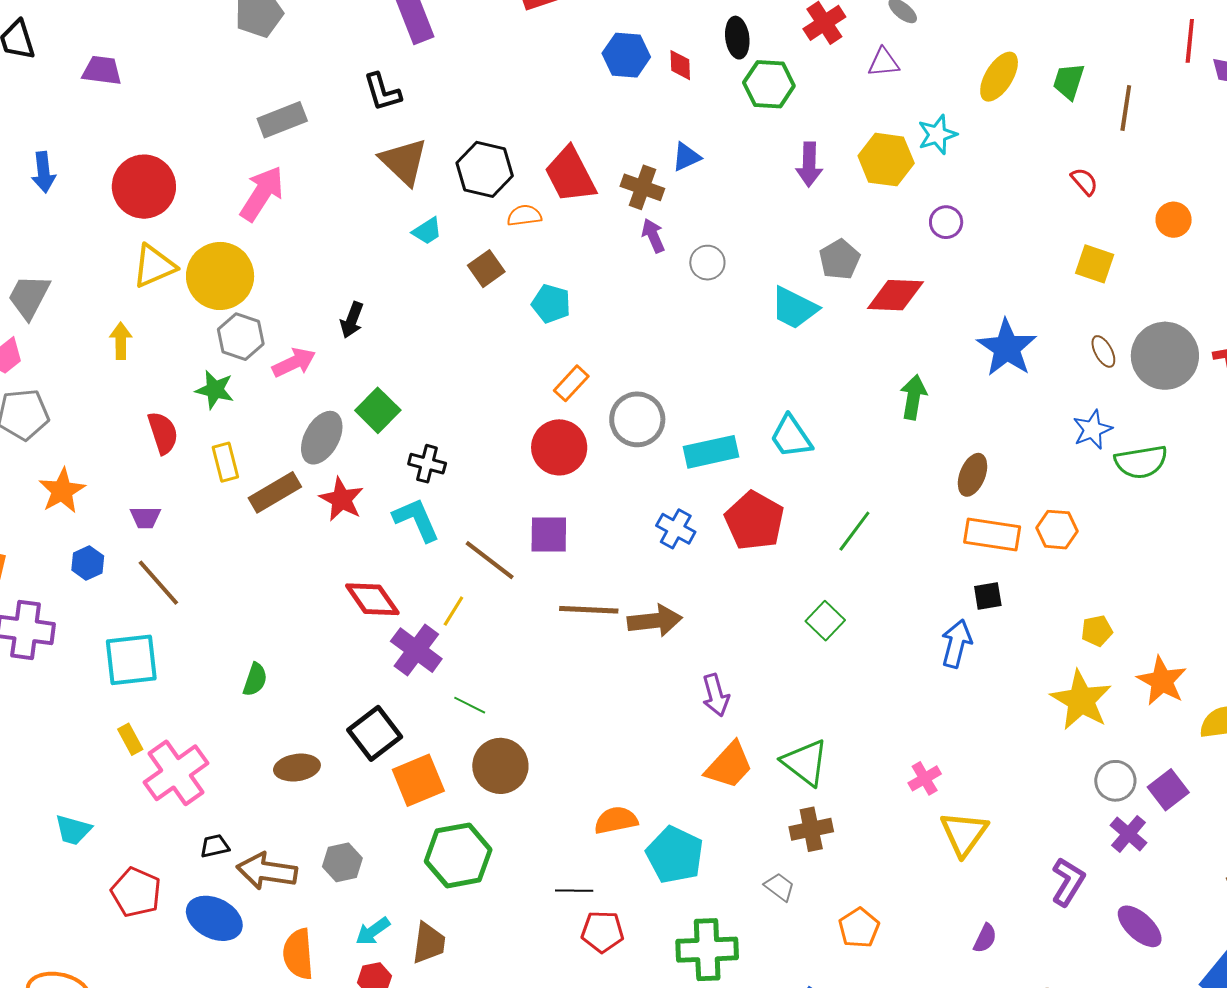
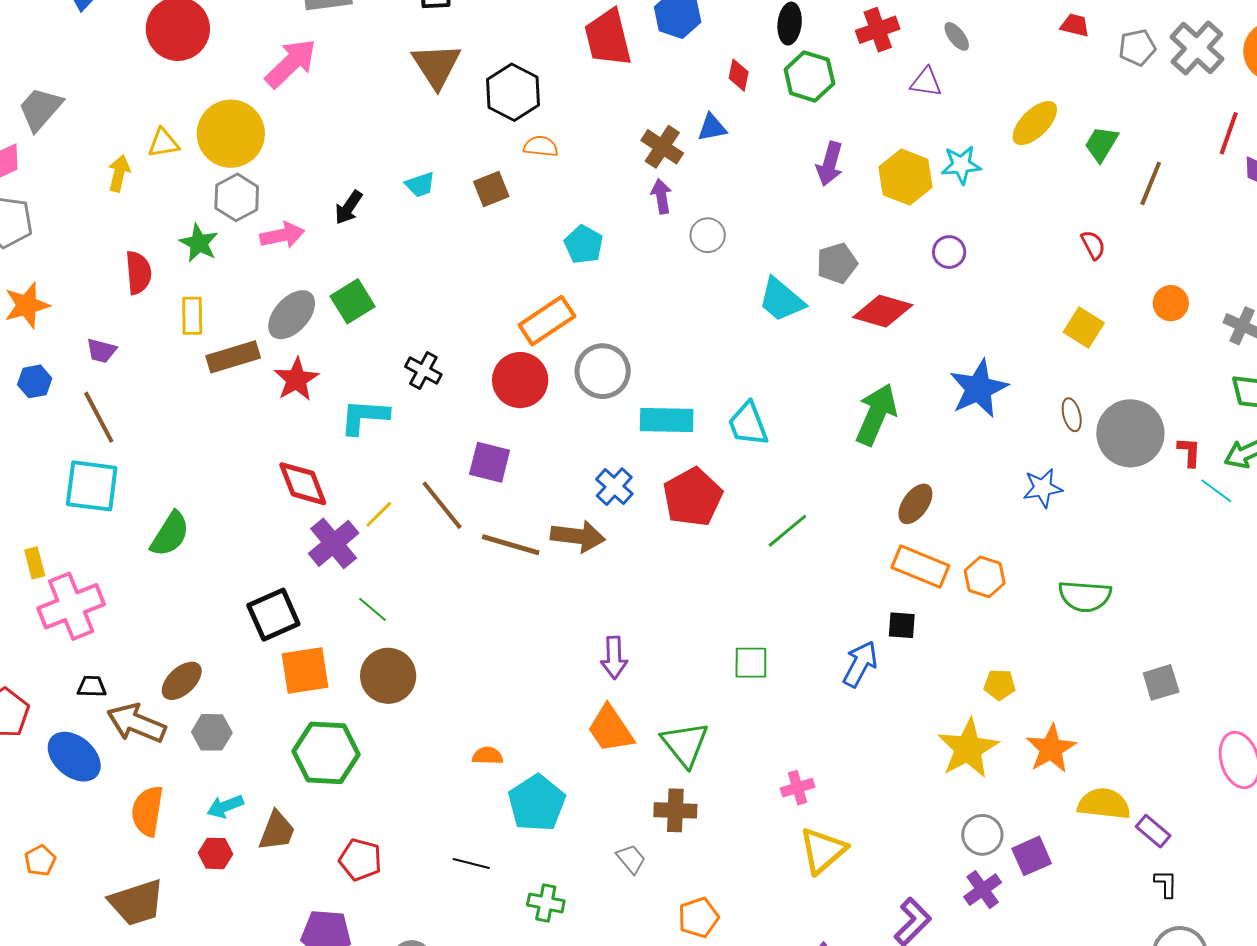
red diamond: (680, 65) -> (739, 75), moved
red trapezoid: (570, 175) -> (608, 38), moved
cyan trapezoid: (427, 231) -> (420, 185), moved
yellow triangle: (154, 266) -> (163, 143), moved, size x0.7
cyan pentagon: (551, 304) -> (584, 244), moved
orange rectangle: (571, 383) -> (547, 321), size x1.5
green arrow: (913, 397) -> (876, 414), size x1.4
green semicircle: (1141, 462) -> (1085, 596), moved
black cross: (427, 464) -> (423, 370), moved
cyan L-shape: (416, 520) -> (364, 417), turned -76
brown line: (490, 560) -> (442, 505), moved
brown arrow: (655, 621) -> (578, 536), moved
green square: (825, 621) -> (751, 663), moved, turned 33
cyan square: (131, 660) -> (92, 486), moved
green semicircle: (255, 679) -> (170, 534), size x1.4
orange trapezoid: (729, 765) -> (610, 729), turned 90
brown ellipse: (297, 768) -> (182, 681), moved, turned -48
orange semicircle: (616, 820) -> (488, 756), size x0.7
black line: (574, 891) -> (471, 863), moved
red pentagon: (602, 932) -> (360, 860), moved
green cross: (707, 950) -> (546, 903), size x0.6

